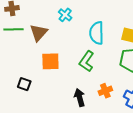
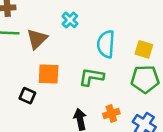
green L-shape: (87, 61) -> (91, 77), turned 60
black square: (24, 84) -> (27, 96), moved

